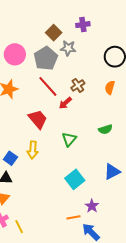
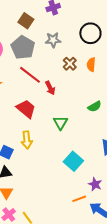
gray star: (68, 48) -> (53, 40), moved
brown cross: (78, 85) -> (70, 64), moved
red arrow: (65, 103) -> (50, 88), turned -64

